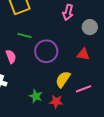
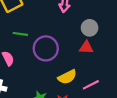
gray circle: (90, 27) -> (90, 28), moved
yellow semicircle: (63, 79) -> (67, 77), turned -144

